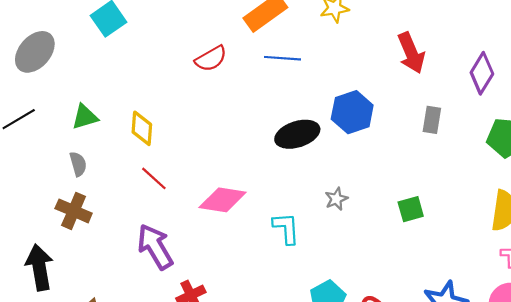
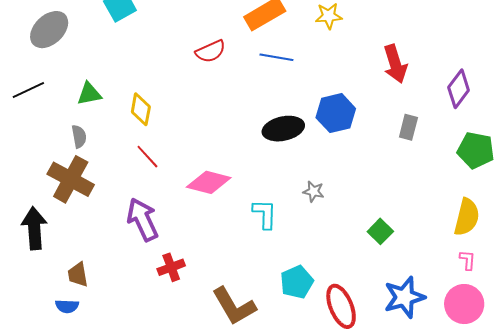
gray star: (336, 199) -> (313, 191), turned 30
green square: (411, 209) -> (380, 231), moved, turned -35
brown cross: (74, 211) -> (71, 179), size x1.4

